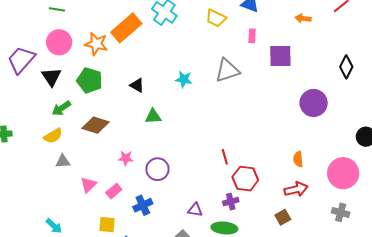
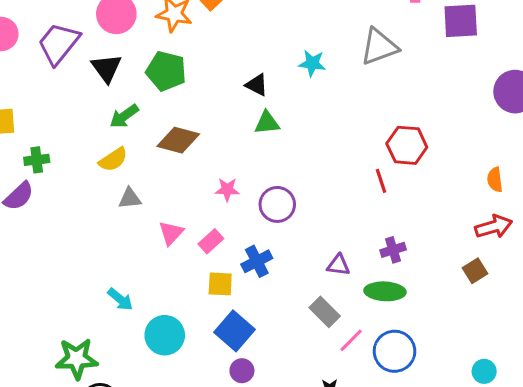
black triangle: (137, 85) -> (257, 85), moved
red hexagon: (245, 179) -> (407, 145), moved
yellow square: (107, 225) -> (220, 284), moved

